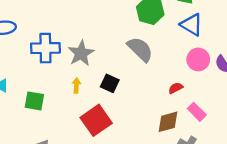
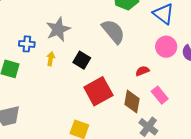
blue cross: (45, 48) -> (27, 44), moved, size x0.6
red square: (96, 120) -> (98, 91), moved
brown diamond: (168, 122) -> (132, 102), turned -70

